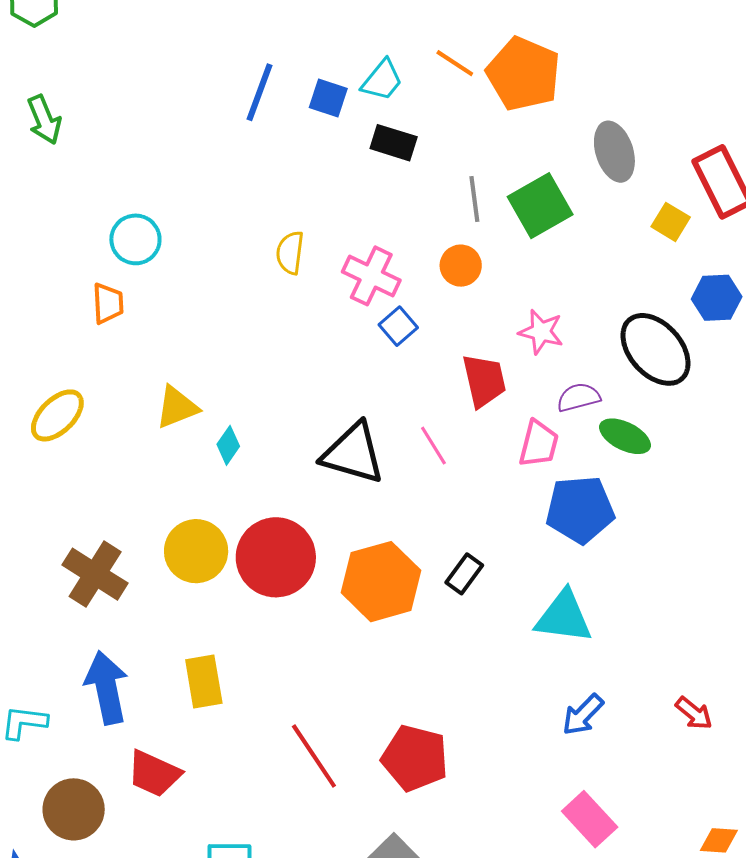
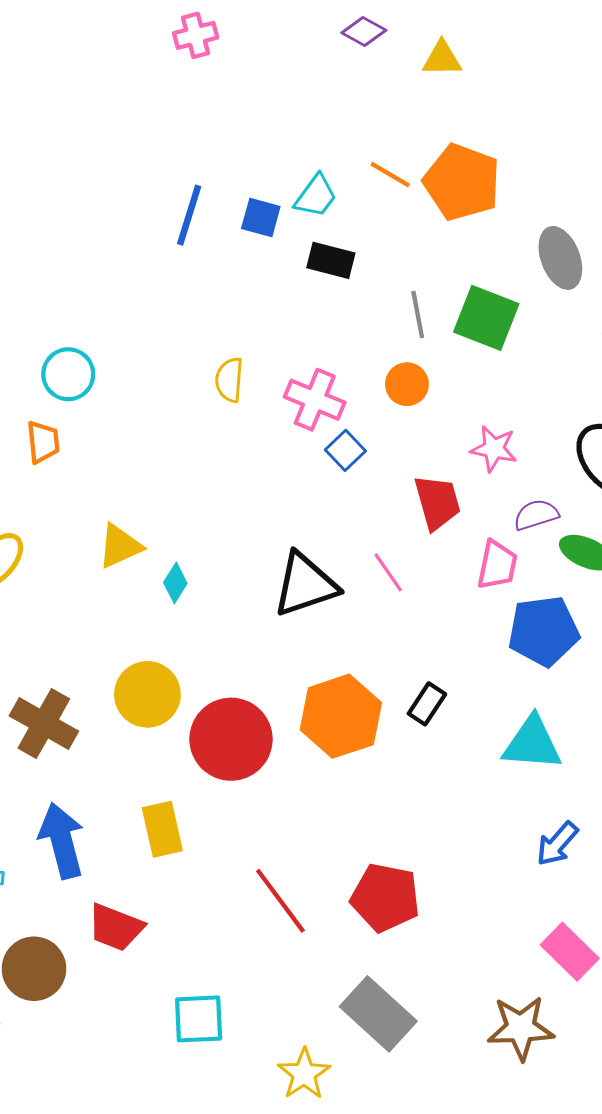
green square: (540, 206) -> (486, 318), turned -36
black triangle: (353, 453) -> (305, 585), turned -32
red circle: (276, 557) -> (231, 739), moved

